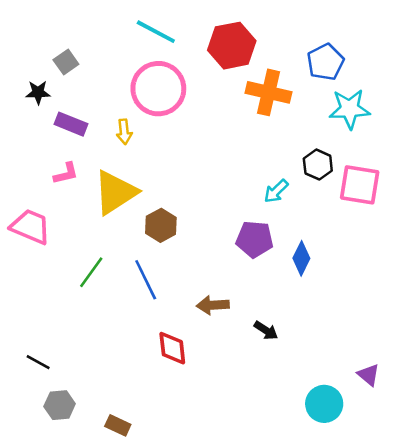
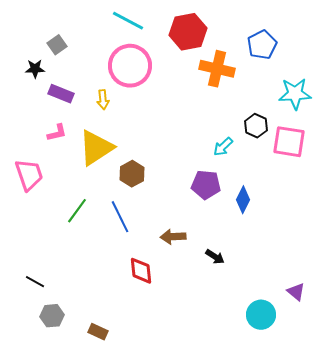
cyan star: (350, 109) -> (295, 94), moved
pink trapezoid: (30, 227) -> (29, 175), turned 48

